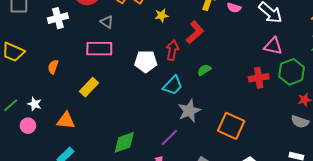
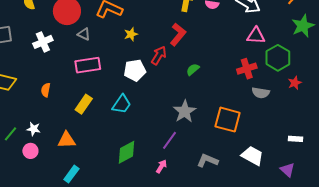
yellow star: (162, 15) -> (131, 34), moved
gray triangle: (107, 22) -> (84, 34), moved
red arrow: (172, 50) -> (159, 55), turned 30
cyan trapezoid: (173, 85) -> (122, 104), moved
gray semicircle: (300, 122) -> (261, 93), moved

